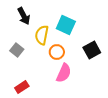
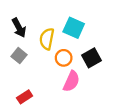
black arrow: (24, 16) -> (19, 28), moved
black square: (92, 50) -> (92, 58), moved

